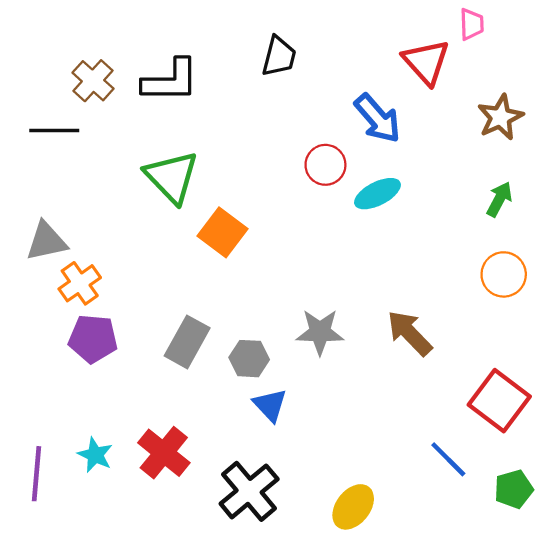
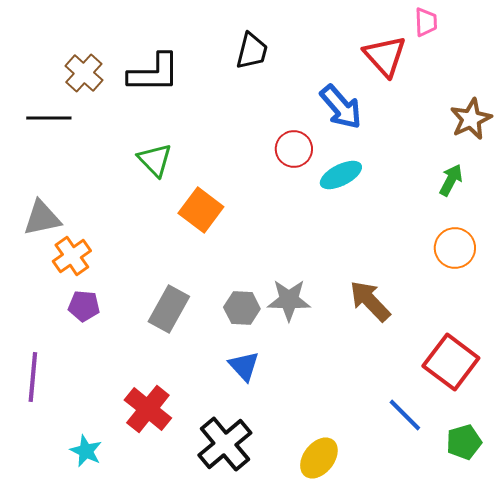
brown star: (500, 117) -> (471, 119), moved
green triangle: (172, 177) -> (155, 160), size x0.7
purple pentagon: (93, 339) -> (84, 306), size x0.7
gray hexagon: (249, 359) -> (242, 308), moved
cyan star: (95, 455) -> (86, 451), moved
purple line: (37, 474) -> (33, 377), moved

